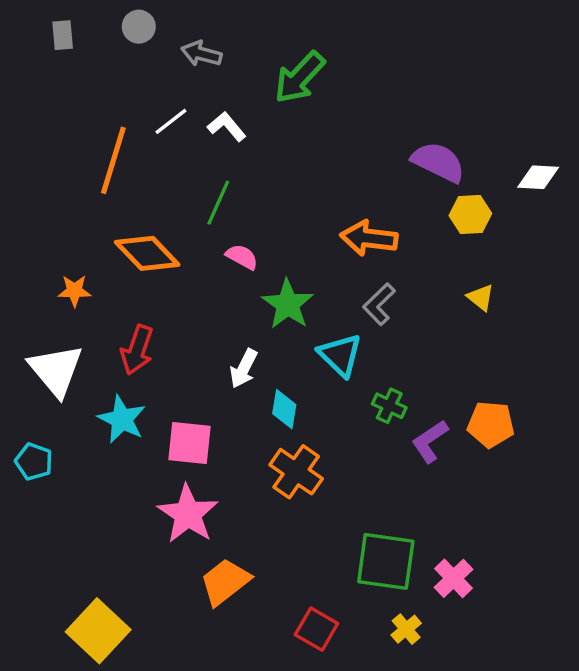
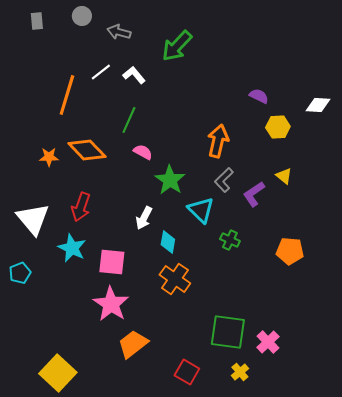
purple semicircle: (438, 162) -> (259, 96), size x0.6
orange arrow: (369, 238) -> (218, 141), turned 96
orange star: (74, 291) -> (49, 157), moved
purple L-shape: (430, 441) -> (254, 194), moved
cyan pentagon: (34, 462) -> (20, 273), turned 30

